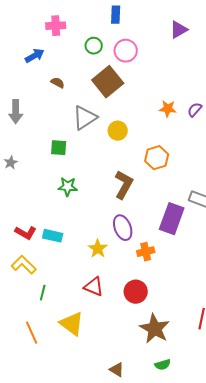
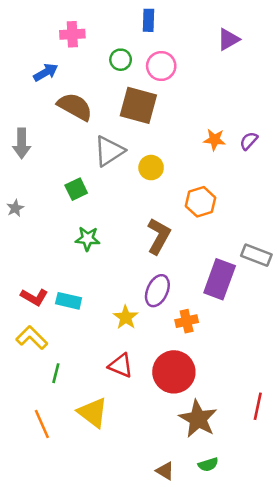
brown square: (108, 82) -> (138, 105), turned -36
brown semicircle: (58, 83) -> (75, 107), size x2.0
green square: (59, 148) -> (76, 189), turned -30
purple ellipse: (123, 228) -> (157, 291), turned 45
red circle: (136, 292) -> (174, 372), size x1.4
brown triangle: (117, 370) -> (165, 471), moved

